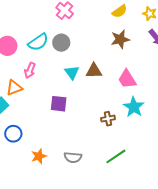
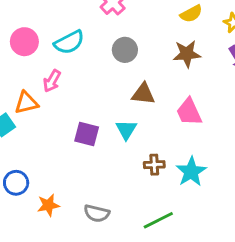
gray circle: (61, 43) -> (125, 50), moved
cyan triangle: (72, 72) -> (126, 130), moved
cyan star: (134, 107) -> (191, 172), moved
blue circle: (13, 134) -> (16, 183), moved

